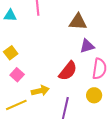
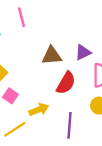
brown triangle: (78, 22) -> (52, 56), moved

